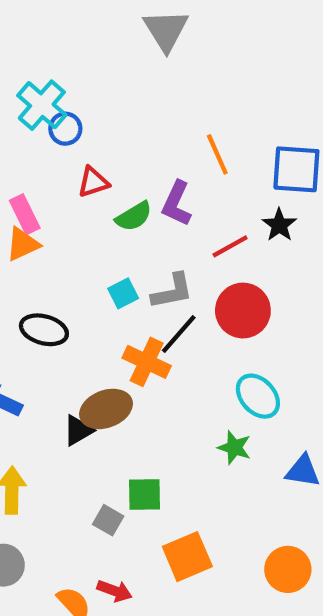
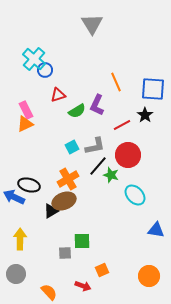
black ellipse: (44, 330) -> (29, 185), moved
orange cross: (147, 362) -> (68, 179), moved, turned 35
green star: (234, 447) -> (111, 175), moved
gray square: (108, 520) -> (65, 253), turned -32
orange square: (187, 557) -> (102, 270), size x0.6
red arrow: (115, 591) -> (83, 286), moved

